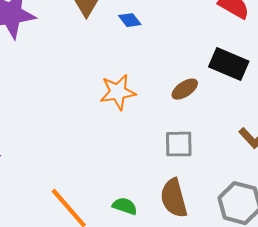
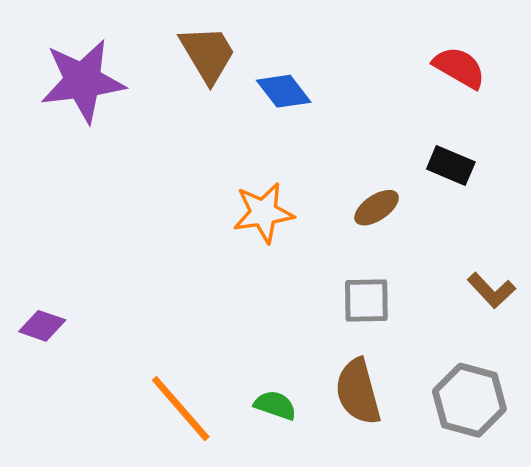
blue diamond: (130, 20) -> (284, 91), size x1.4
black rectangle: (229, 64) -> (451, 165), size x0.7

